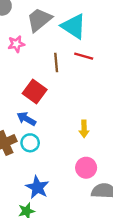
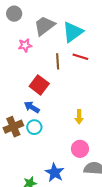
cyan triangle: (74, 26) -> (73, 32), turned 50
blue star: (37, 187) -> (55, 173), moved

